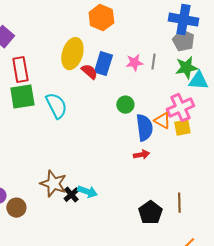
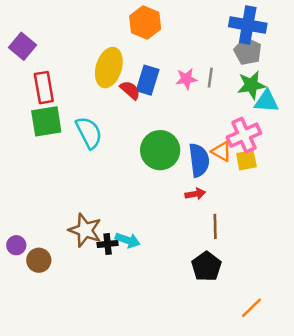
green circle: (125, 105) -> (160, 150), moved, size x1.8
black cross: (71, 195) -> (108, 244), turned 35
brown line: (179, 203) -> (215, 226), moved

